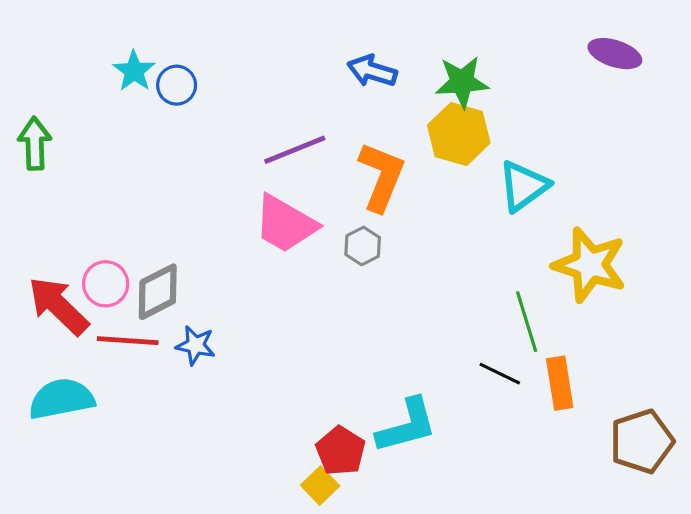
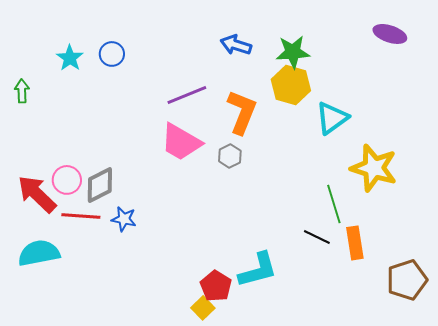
cyan star: (134, 71) -> (70, 58), moved
green arrow: (35, 143) -> (22, 91), size x0.7

